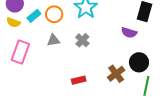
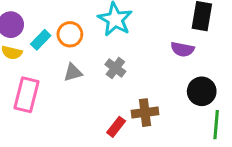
brown cross: (116, 74) -> (145, 113), moved, turned 36
red rectangle: (79, 80) -> (116, 127), turned -32

